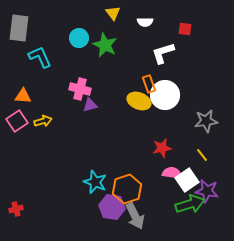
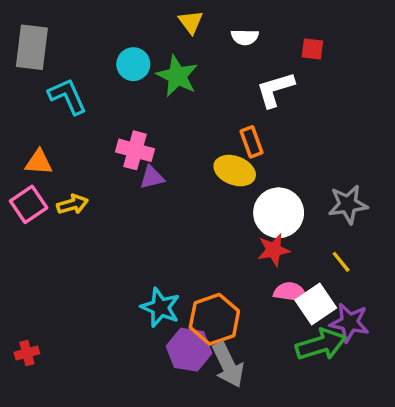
white circle: (165, 95) -> (279, 213), moved

